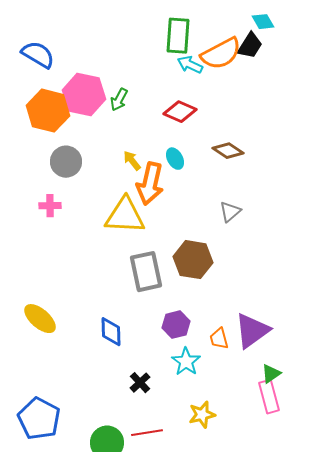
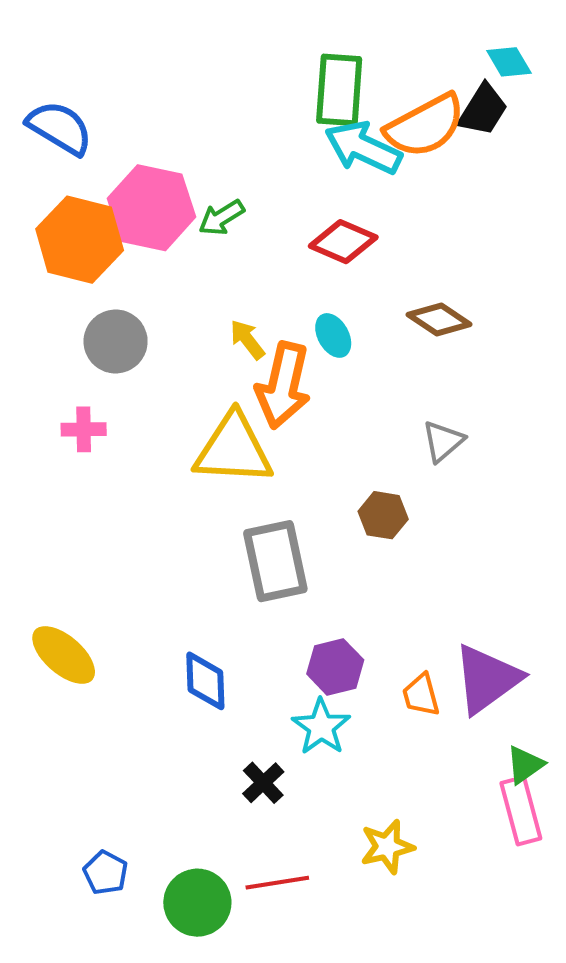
cyan arrow: (190, 65) -> (363, 148), size x1.5
green arrow: (119, 100) -> (221, 218), turned 30
brown hexagon: (193, 260) -> (383, 515), moved, size x0.6
cyan star: (186, 362) -> (321, 727), moved
blue pentagon: (39, 419) -> (106, 873), moved, size x0.5

